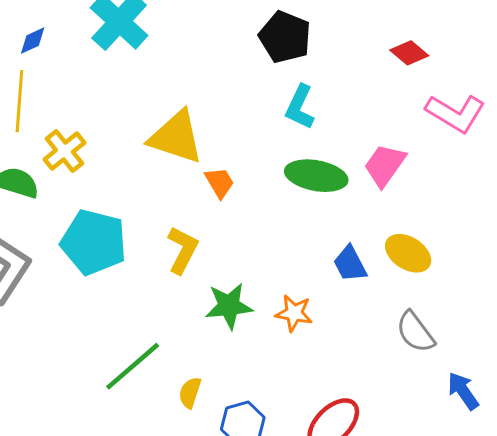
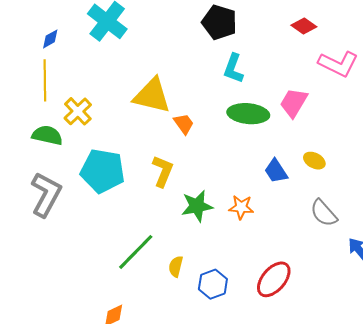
yellow ellipse: (408, 253) -> (314, 161), size x0.7

